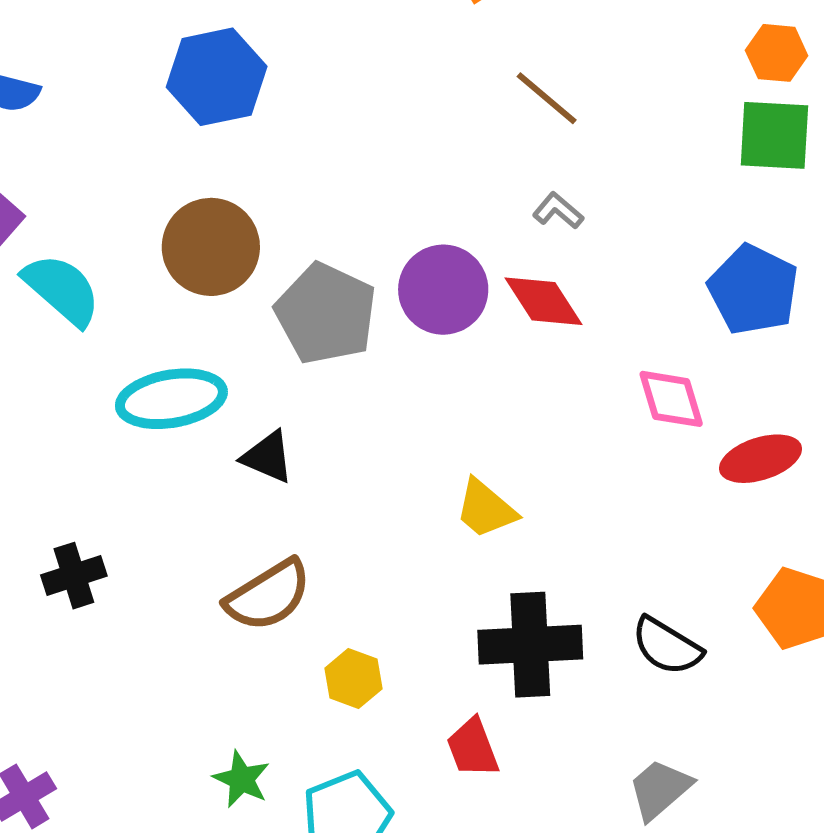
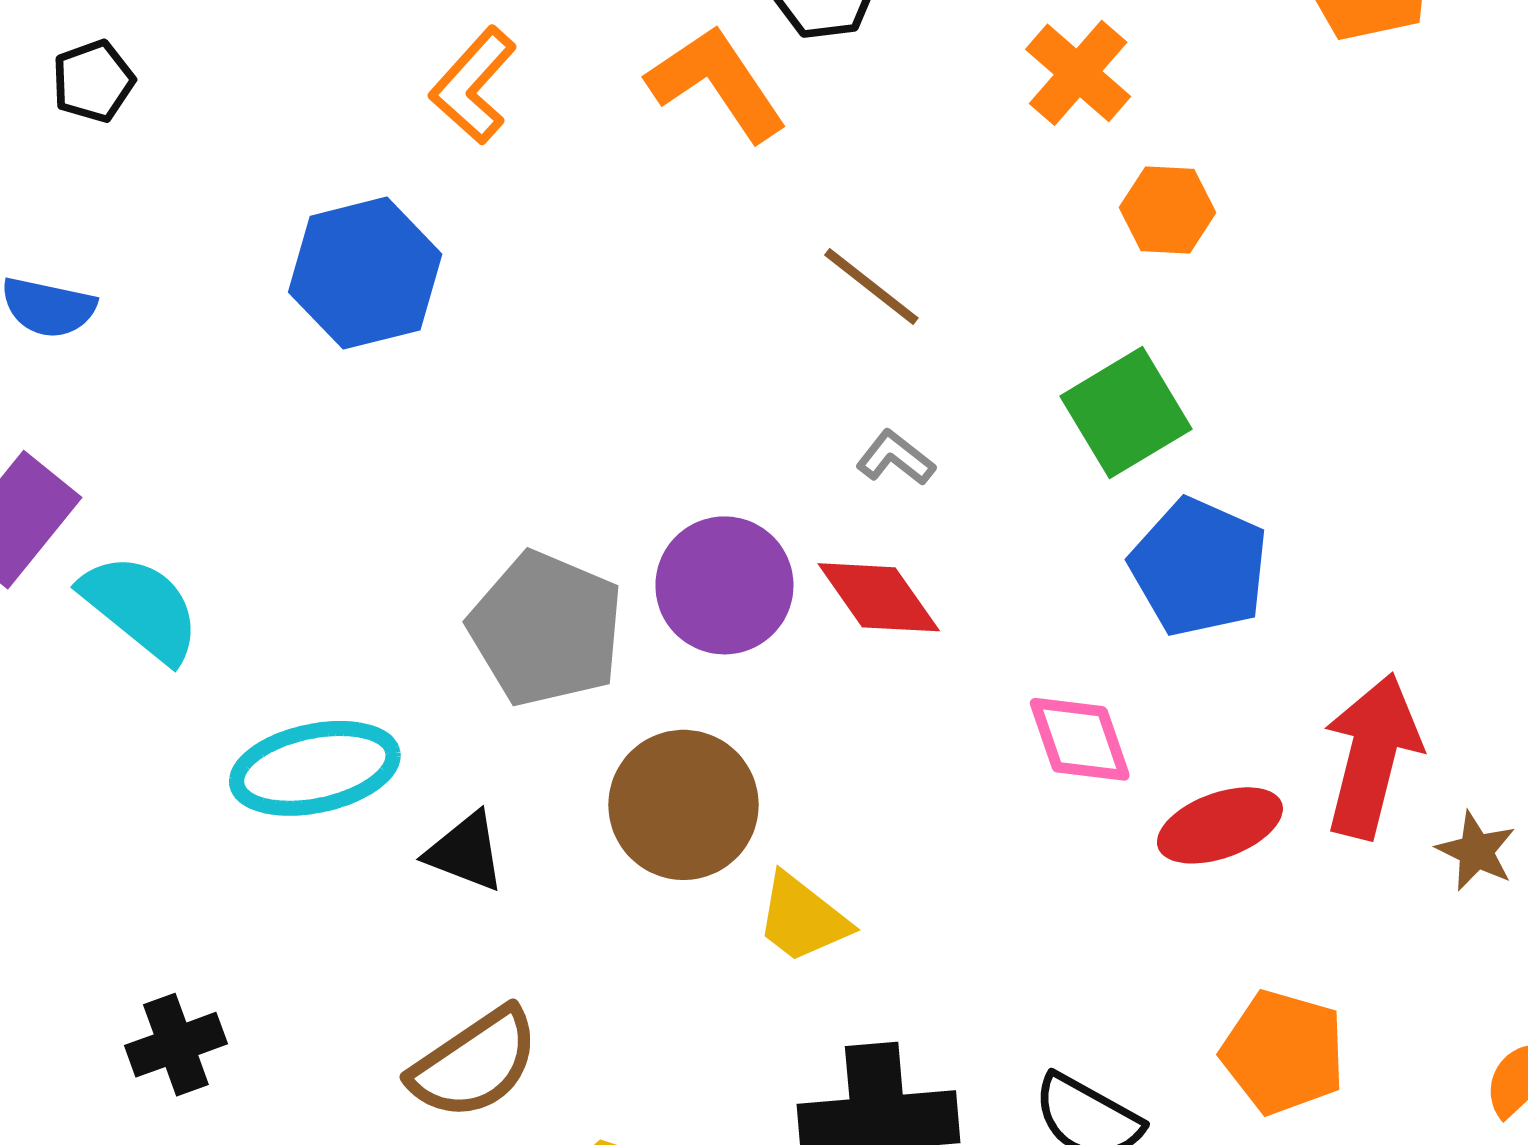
orange hexagon: (777, 53) -> (1168, 210), moved
green square: (774, 135) -> (1126, 413), moved, turned -32
brown circle: (211, 247) -> (683, 805), moved

